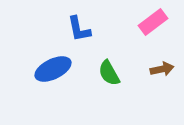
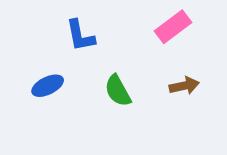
blue ellipse: (53, 69) -> (48, 86), size x0.7

